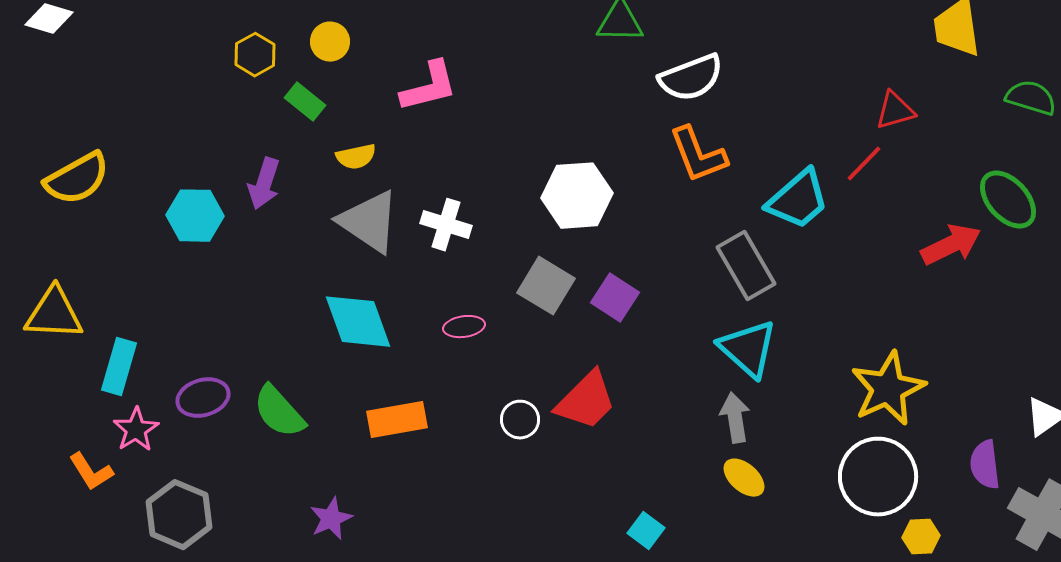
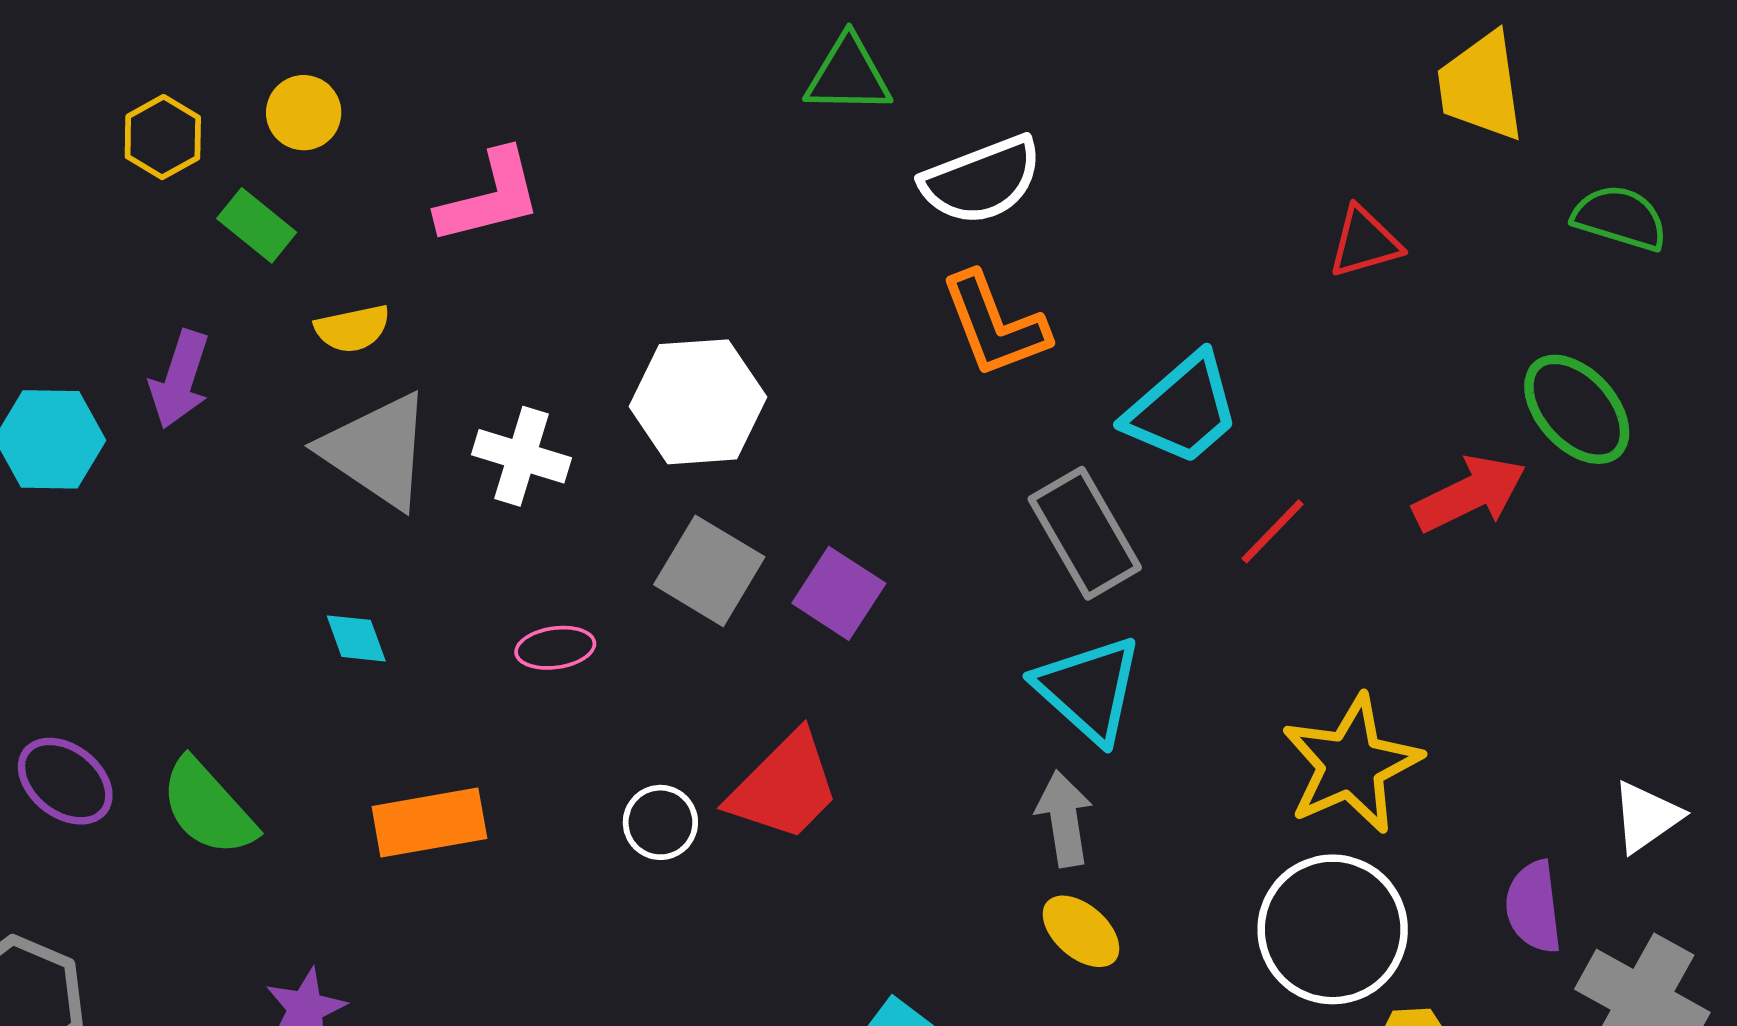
red line: (864, 164) -> (1273, 531), moved
white hexagon: (577, 196) -> (698, 402), moved
cyan diamond: (358, 322) -> (356, 638), size x0.5
purple ellipse: (203, 398) -> (65, 781), turned 54

